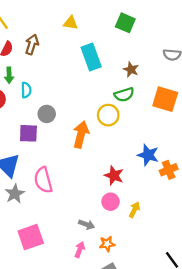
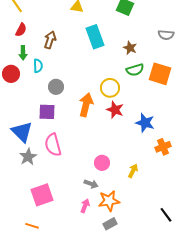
brown arrow: (32, 44) -> (50, 40), moved
green semicircle: (124, 95) -> (135, 70), moved
purple square: (28, 133) -> (47, 112), moved
orange cross: (169, 170) -> (163, 147), moved
red star: (114, 175) -> (115, 110), moved
pink circle: (110, 202) -> (102, 163), moved
orange star: (107, 244) -> (109, 201), size x1.5

